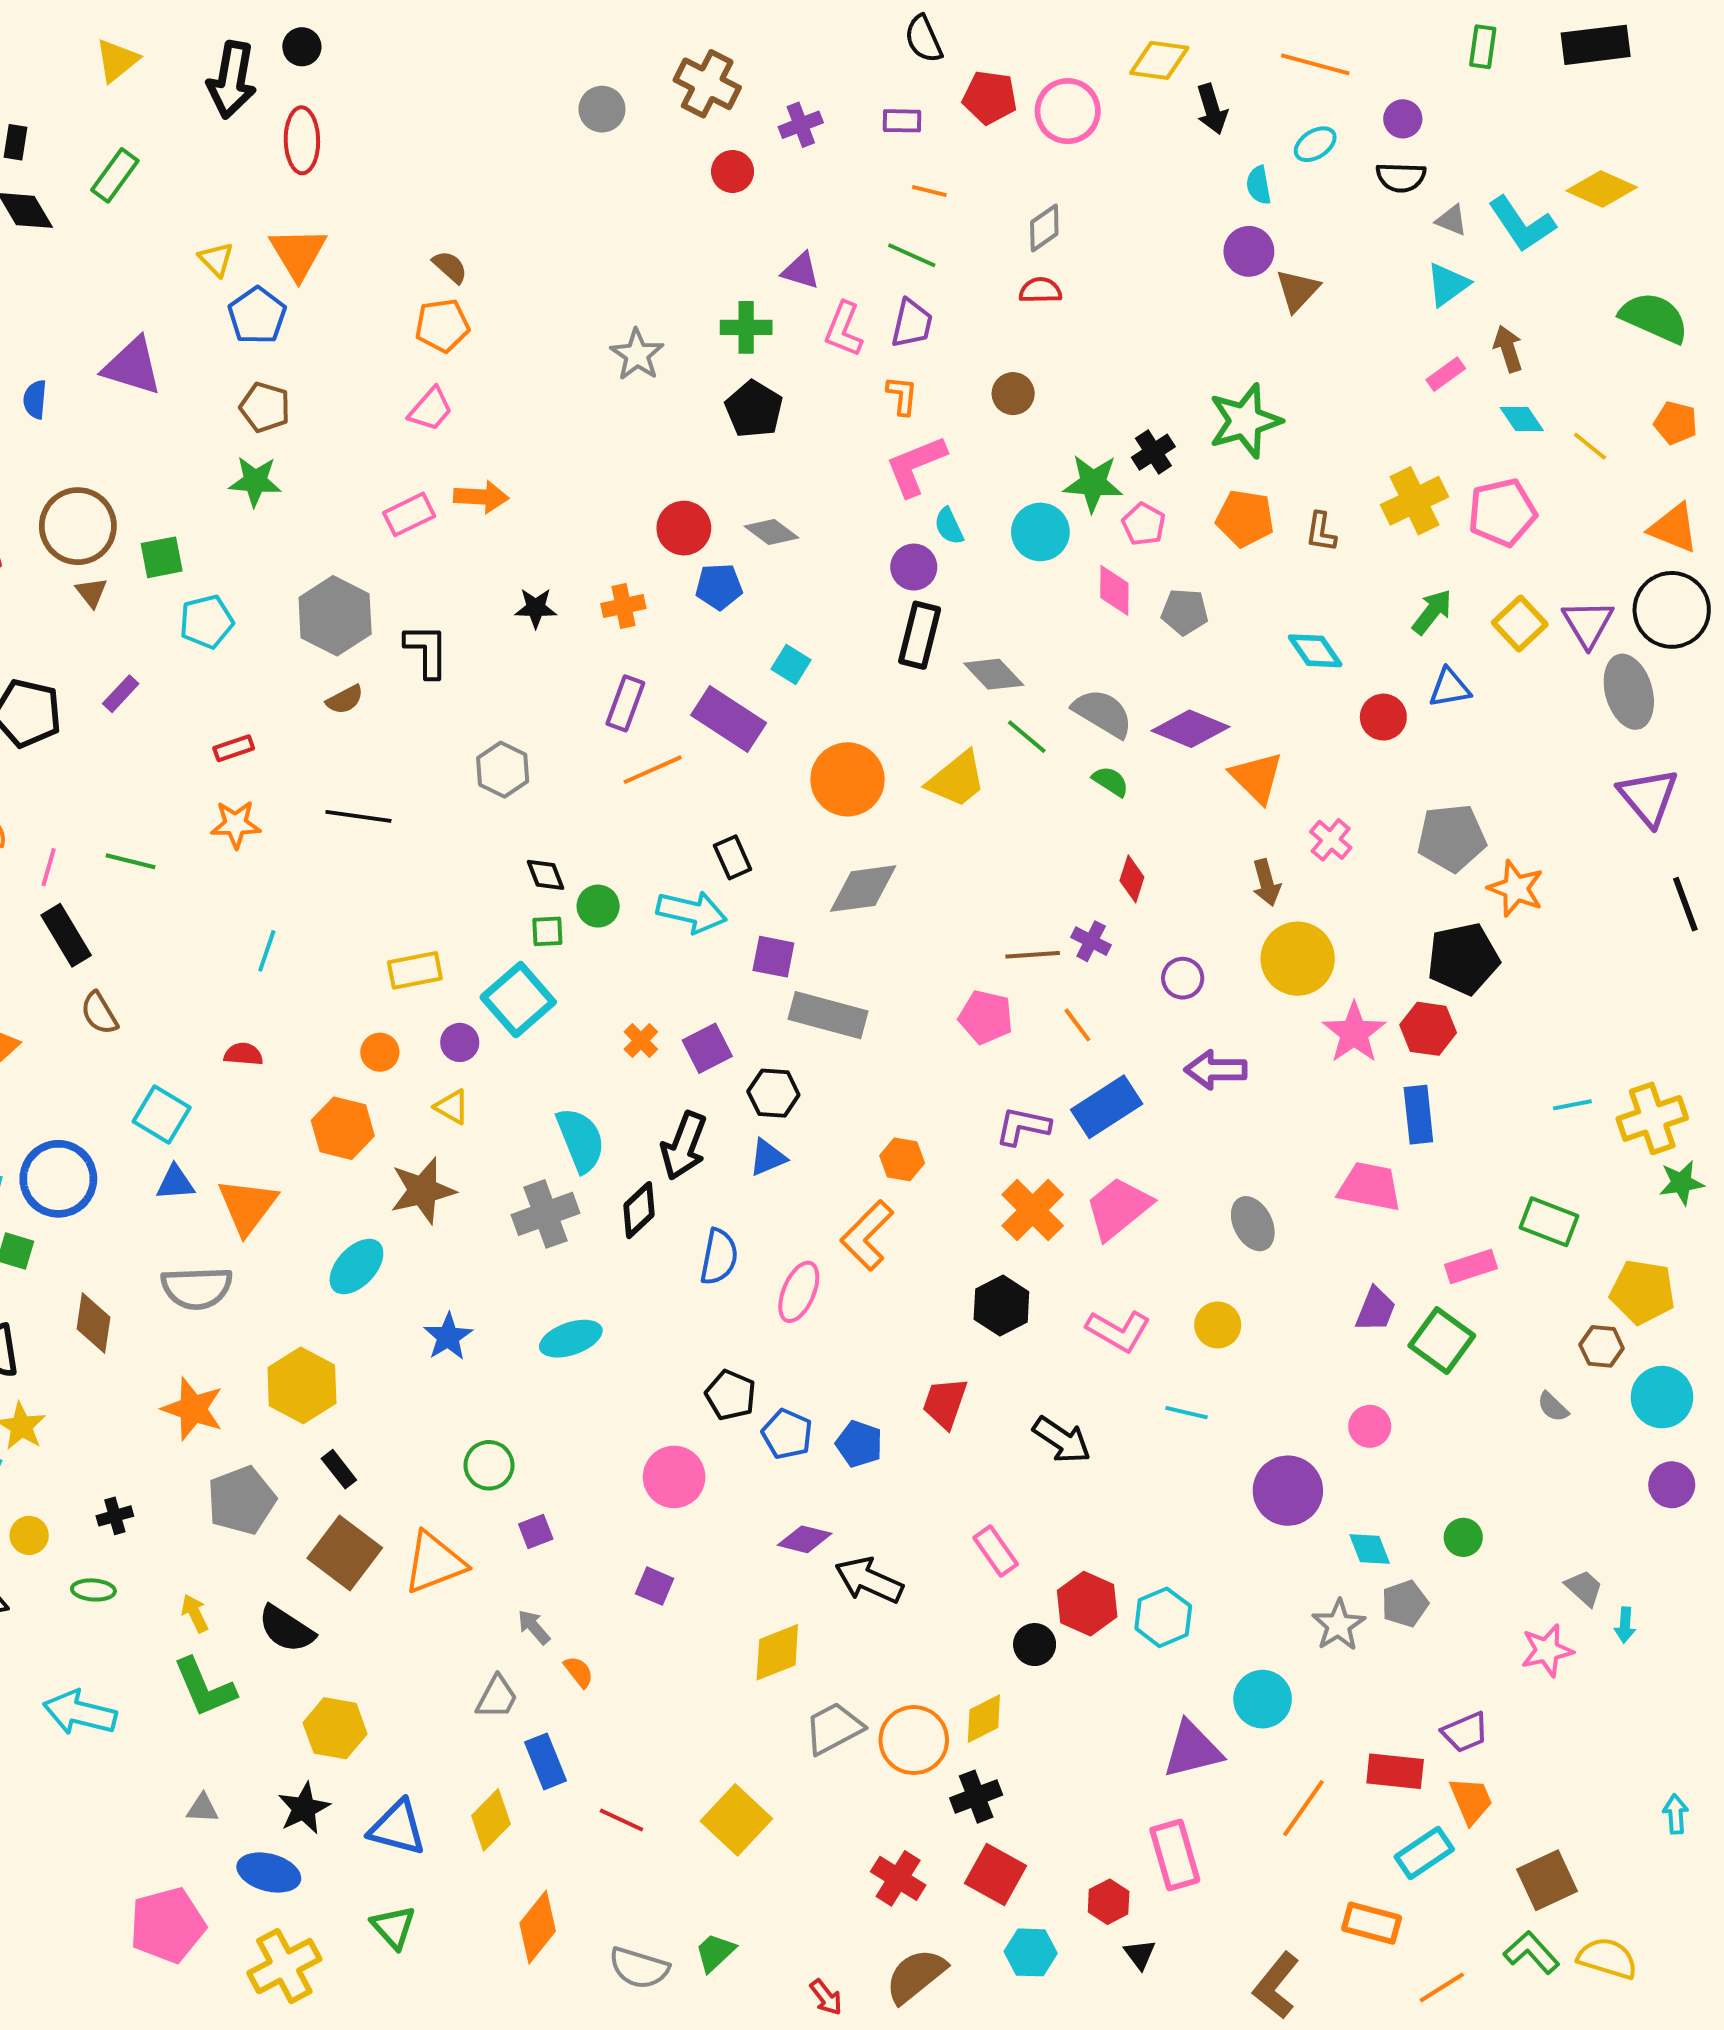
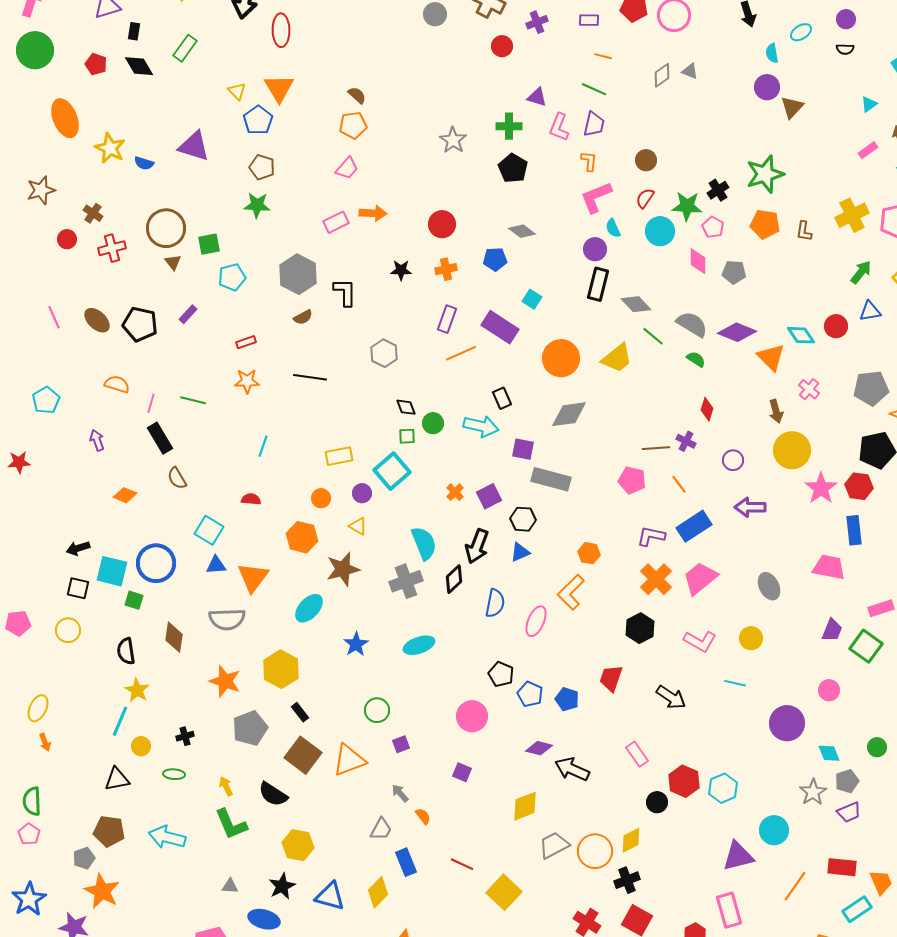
black semicircle: (1401, 177) -> (845, 49), size x0.7
gray triangle: (1452, 220) -> (690, 71), moved
cyan triangle: (1448, 284) -> (869, 104), size x0.7
red semicircle: (1040, 290) -> (645, 198), moved, turned -55
blue semicircle: (35, 399) -> (144, 163), turned -78
red circle: (684, 528) -> (442, 224), moved
cyan diamond: (1315, 651) -> (801, 335), moved
purple trapezoid: (1465, 1732) -> (849, 812), moved
red line: (621, 1820) -> (462, 864), moved

